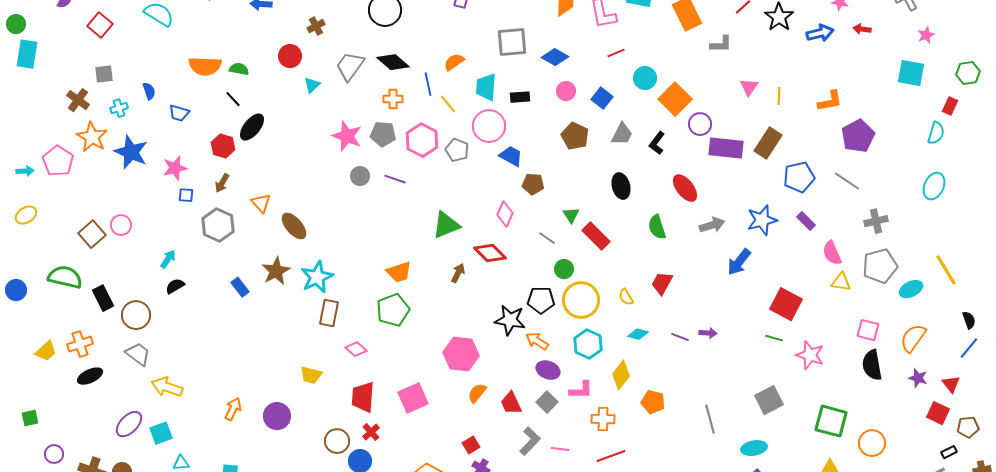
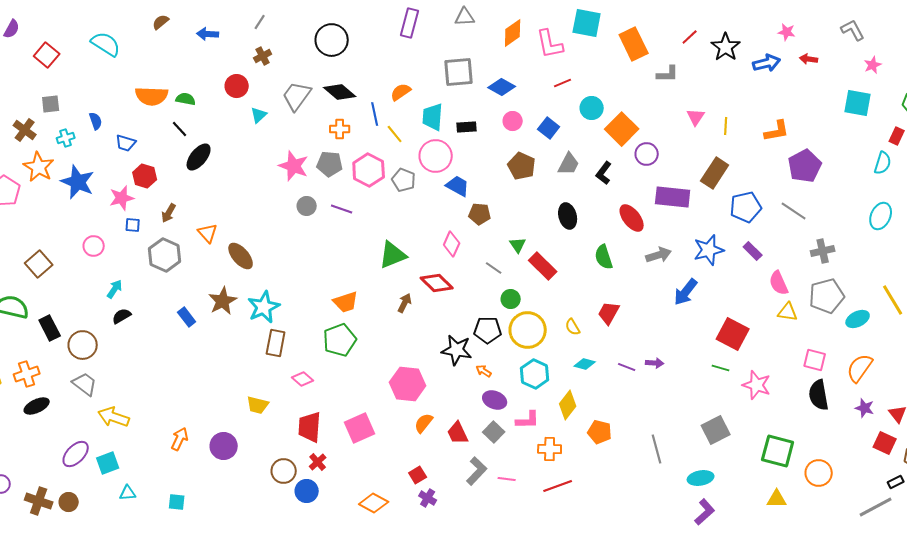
red hexagon: (223, 146) -> (145, 176), moved
purple rectangle: (726, 148) -> (673, 197), moved
pink circle: (121, 225) -> (94, 246), moved
orange arrow: (537, 341) -> (484, 371), size x0.7

